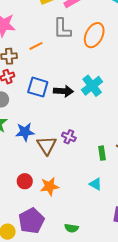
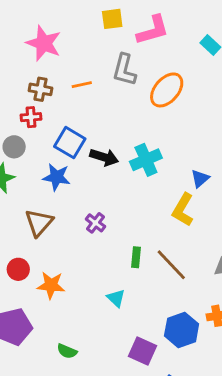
blue star: (25, 132) -> (57, 177), moved
brown triangle: (47, 145) -> (39, 223), moved

